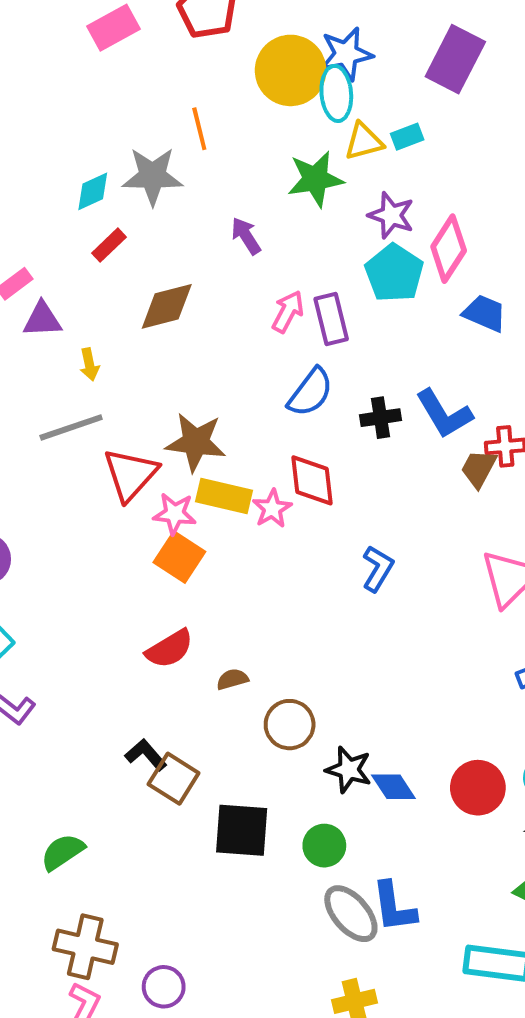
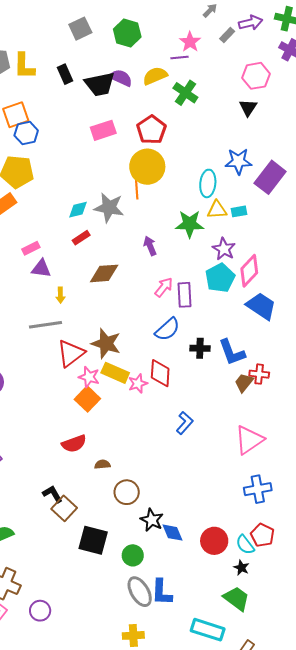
blue star: (346, 54) -> (238, 161), moved
yellow circle: (291, 70) -> (147, 167), moved
blue trapezoid: (485, 313) -> (261, 306), size x1.4

